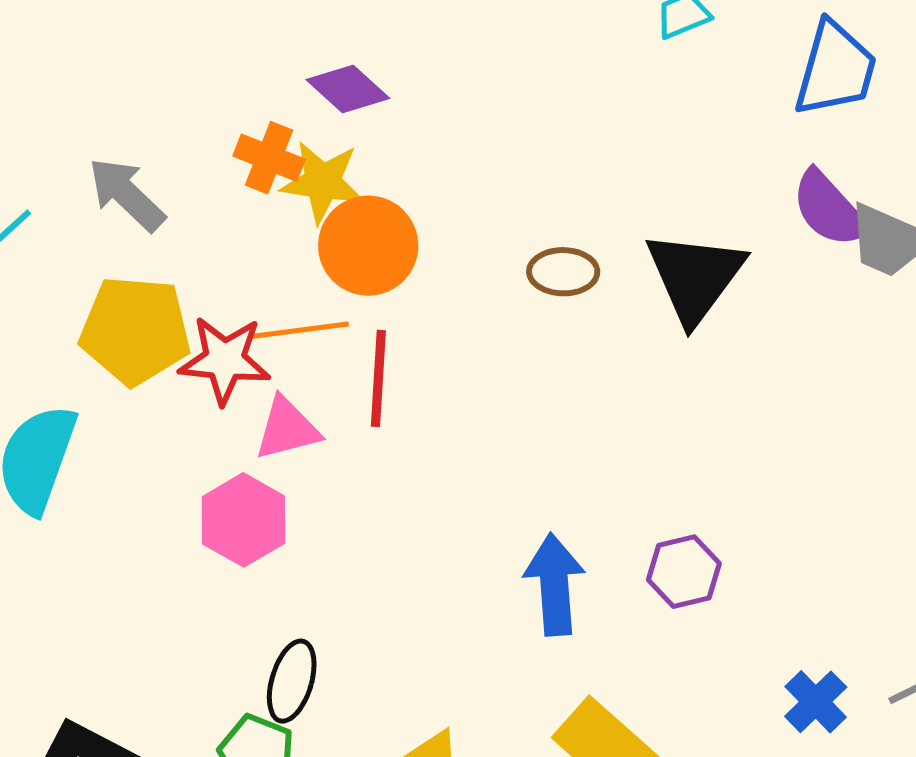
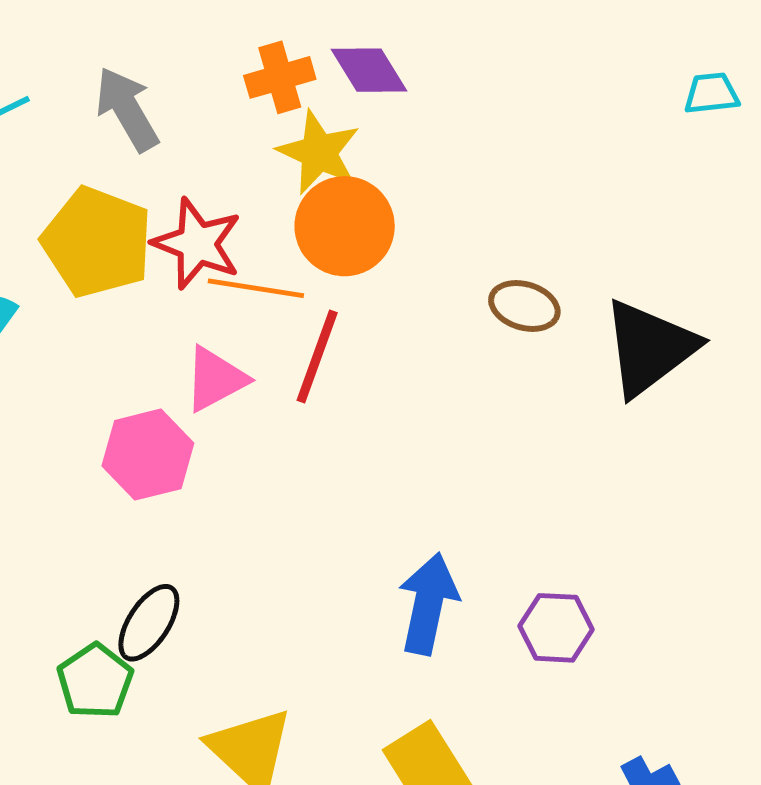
orange cross: (269, 158) -> (280, 77), moved, turned 36
red star: (225, 360) -> (197, 244), moved
pink triangle: (287, 429) -> (215, 379), turned -30

